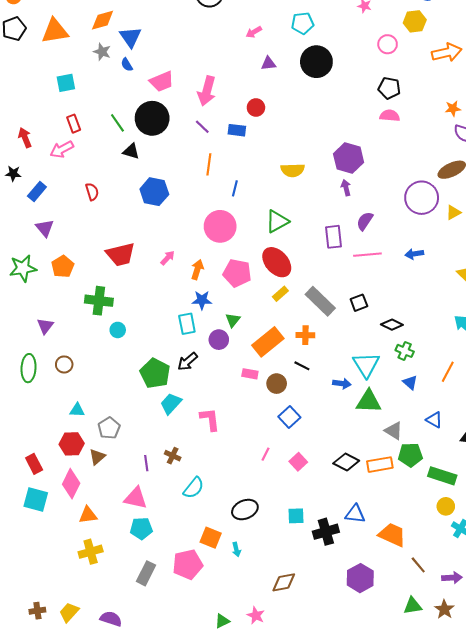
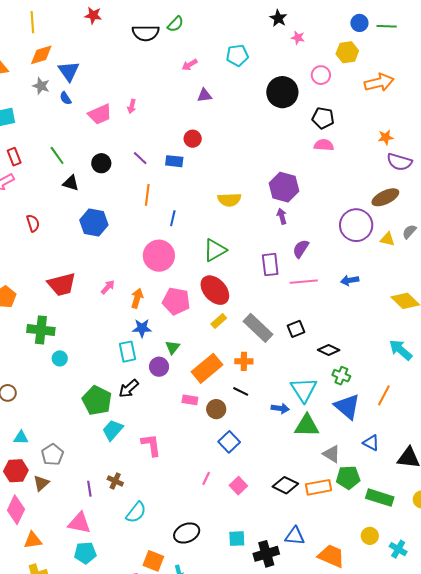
black circle: (316, 62) -> (282, 92), moved
pink arrow: (207, 91) -> (132, 106), moved, size x0.5
black circle: (152, 118) -> (101, 163), moved, size x0.6
yellow triangle: (453, 213) -> (388, 239), turned 42
blue triangle: (410, 382) -> (347, 406), size x1.8
yellow circle: (446, 506) -> (370, 536), moved

